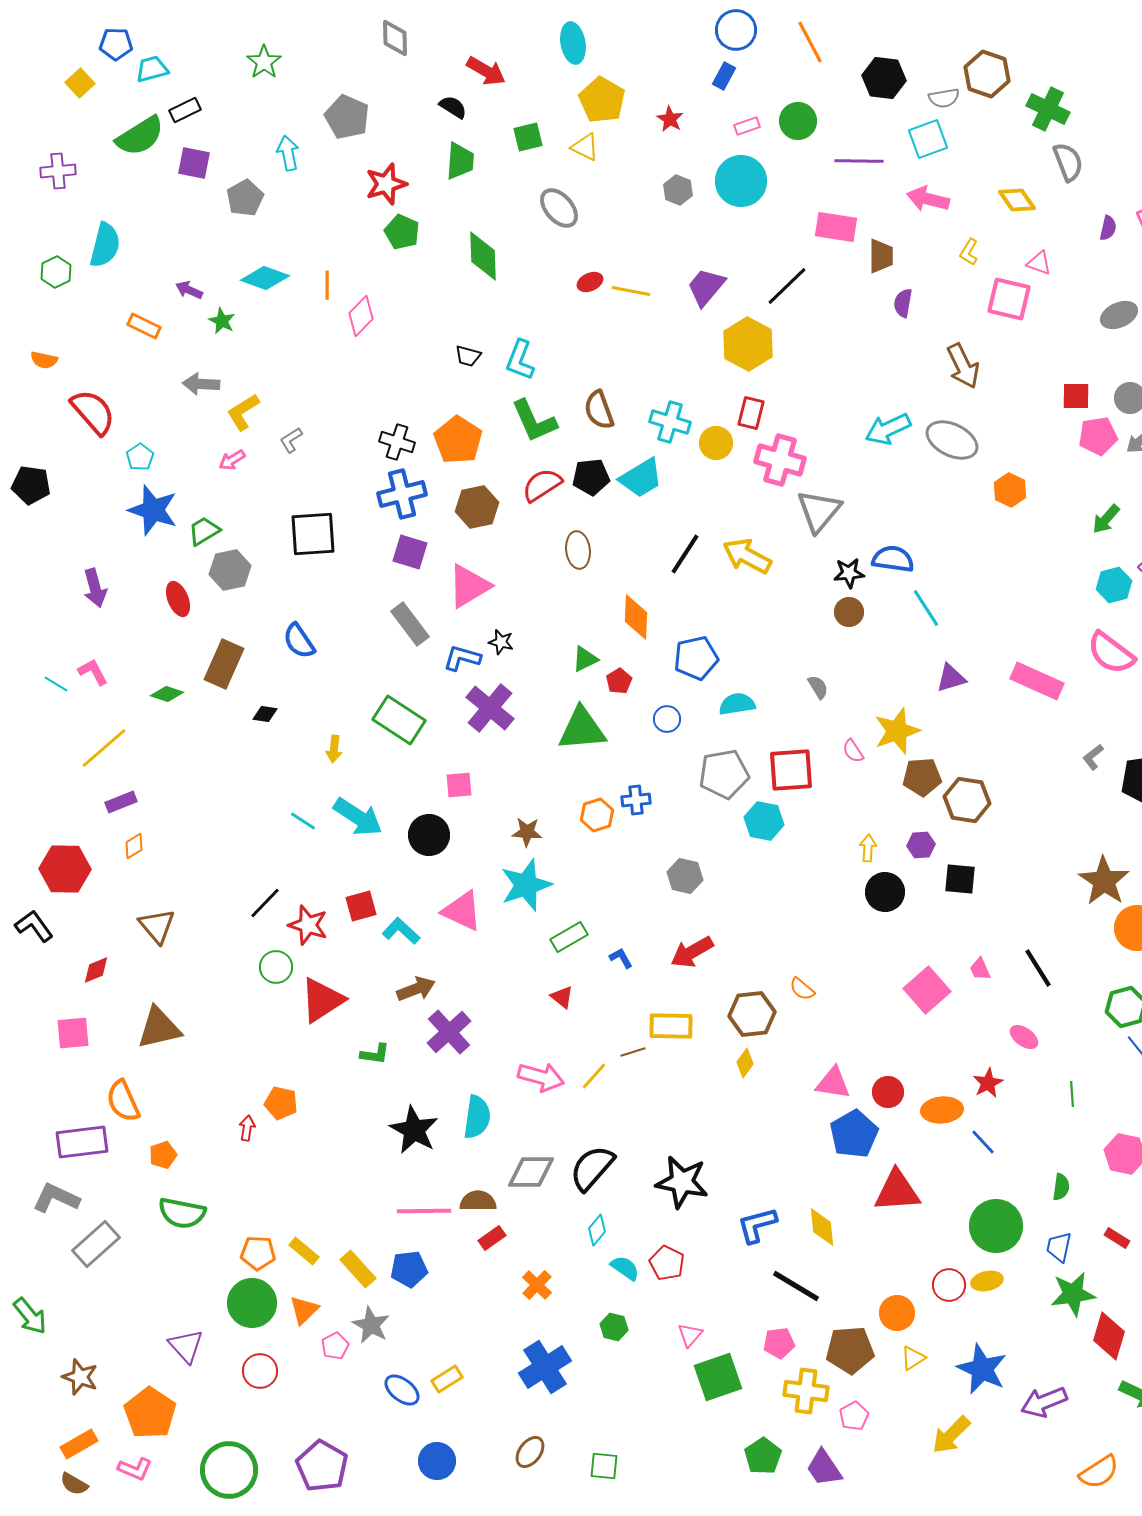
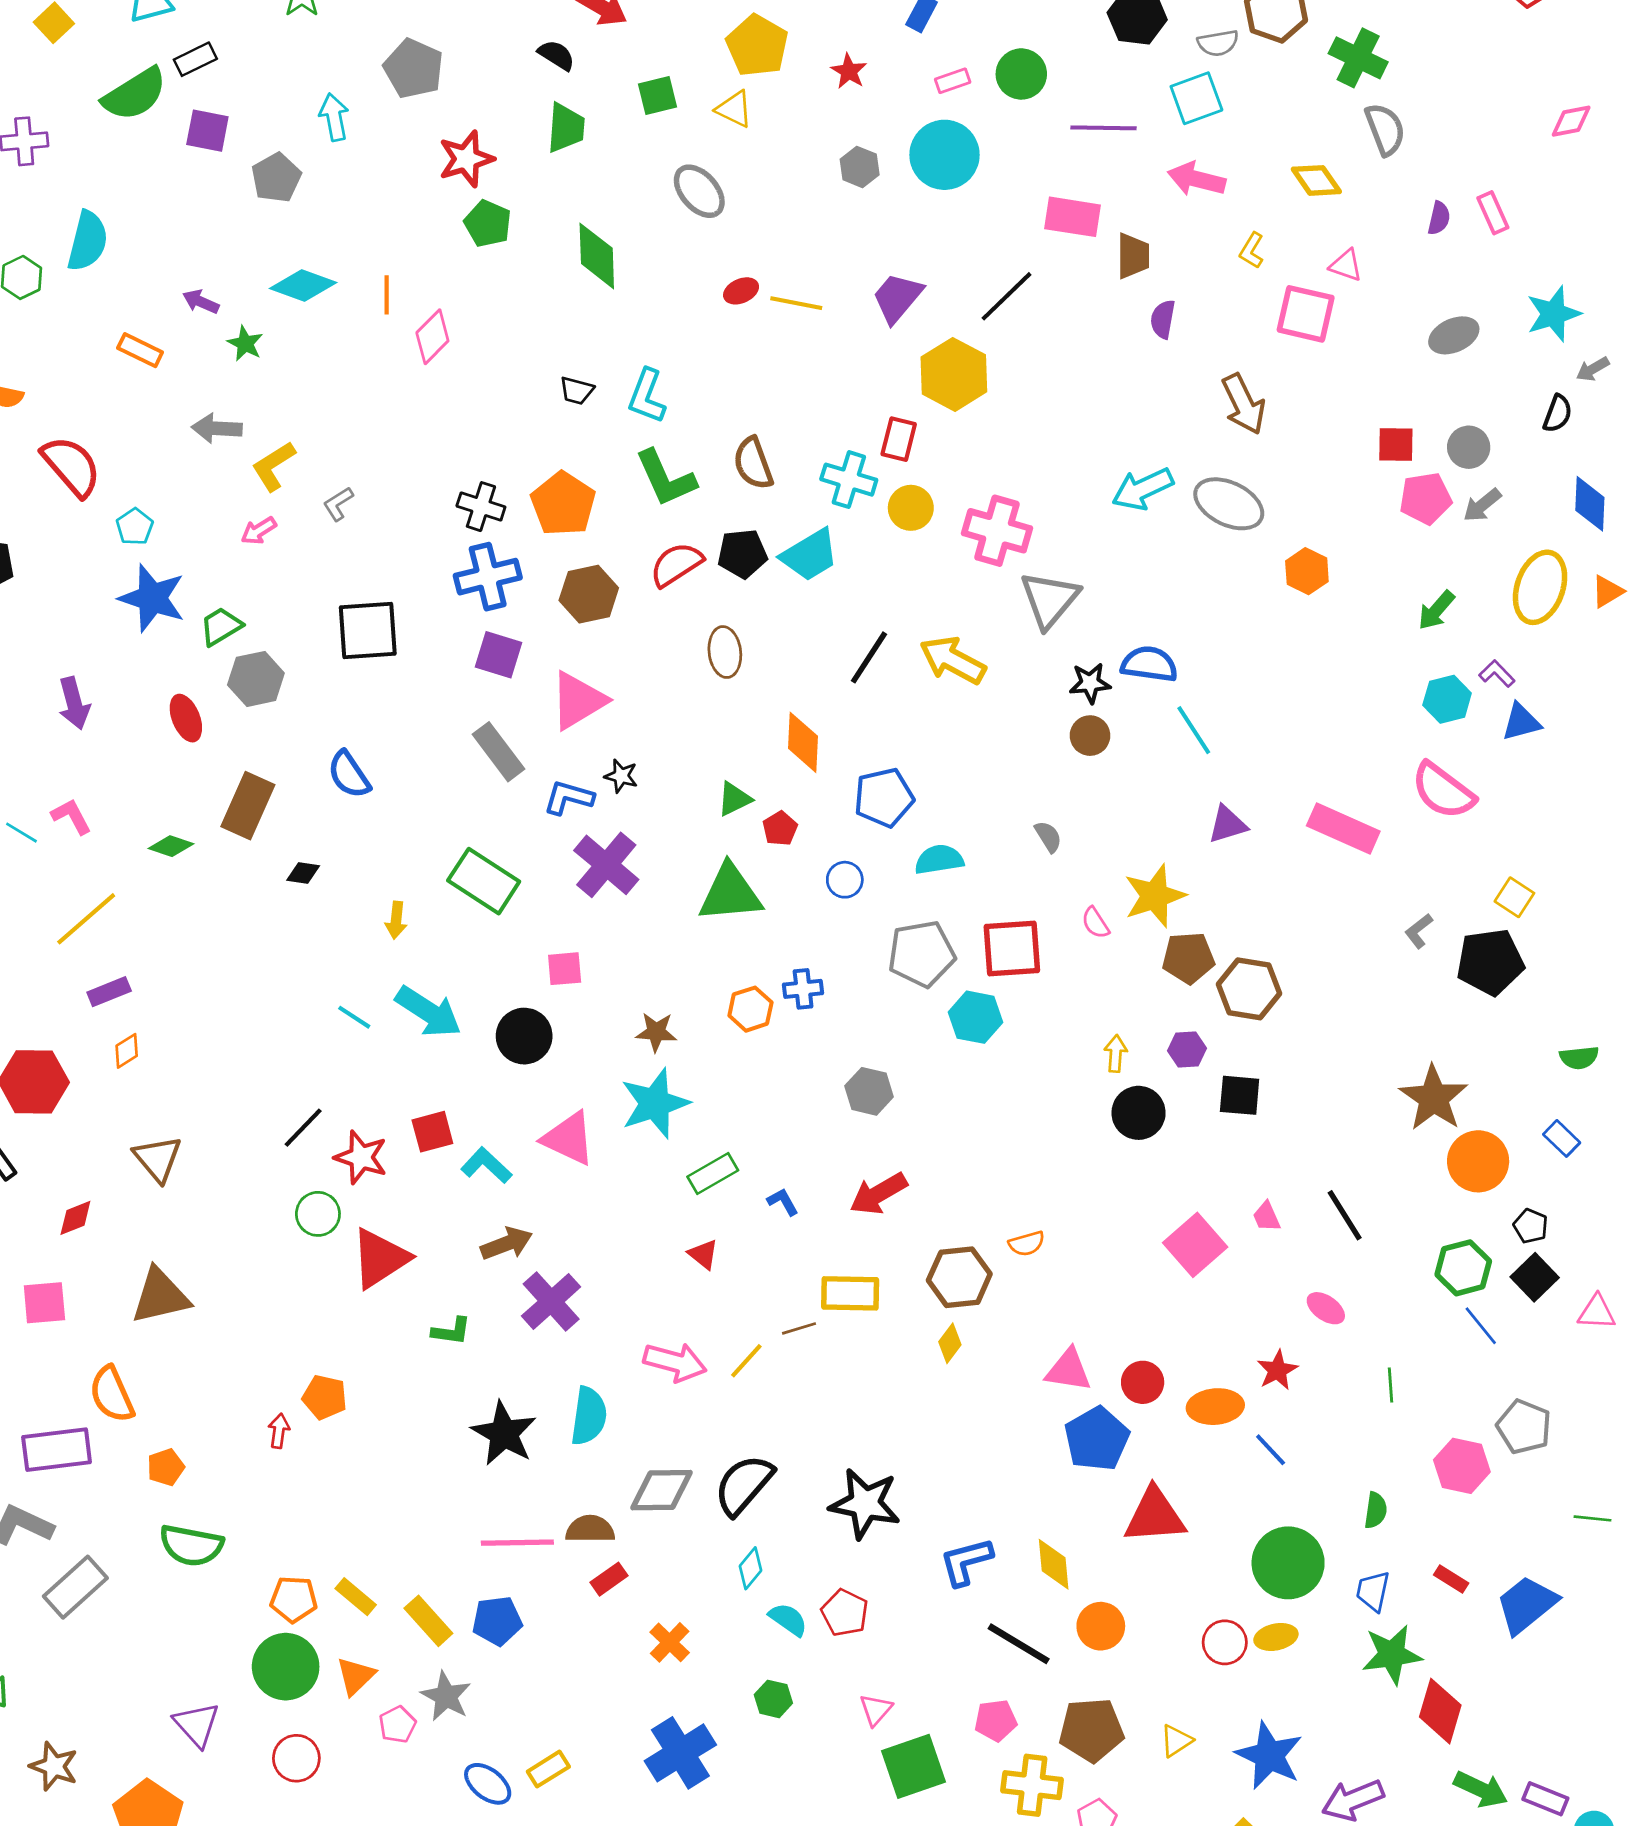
red rectangle: (751, 413) -> (899, 439), moved
orange semicircle: (802, 989) -> (1027, 1244), turned -56
orange circle: (897, 1313) -> (1101, 1626), moved

